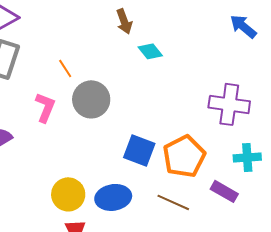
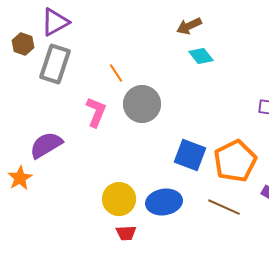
brown arrow: (124, 21) -> (189, 26), moved, turned 85

